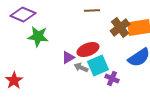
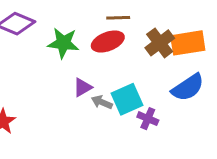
green star: (38, 36) -> (63, 43), moved
red ellipse: (88, 49) -> (108, 41), moved

